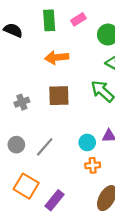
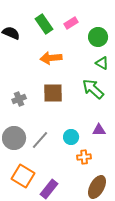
green rectangle: (49, 20) -> (44, 24), turned -30
cyan circle: (87, 142) -> (71, 137), moved
gray circle: (16, 145) -> (14, 138), size x1.5

